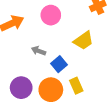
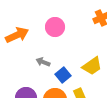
yellow trapezoid: (83, 41) -> (92, 66), moved

